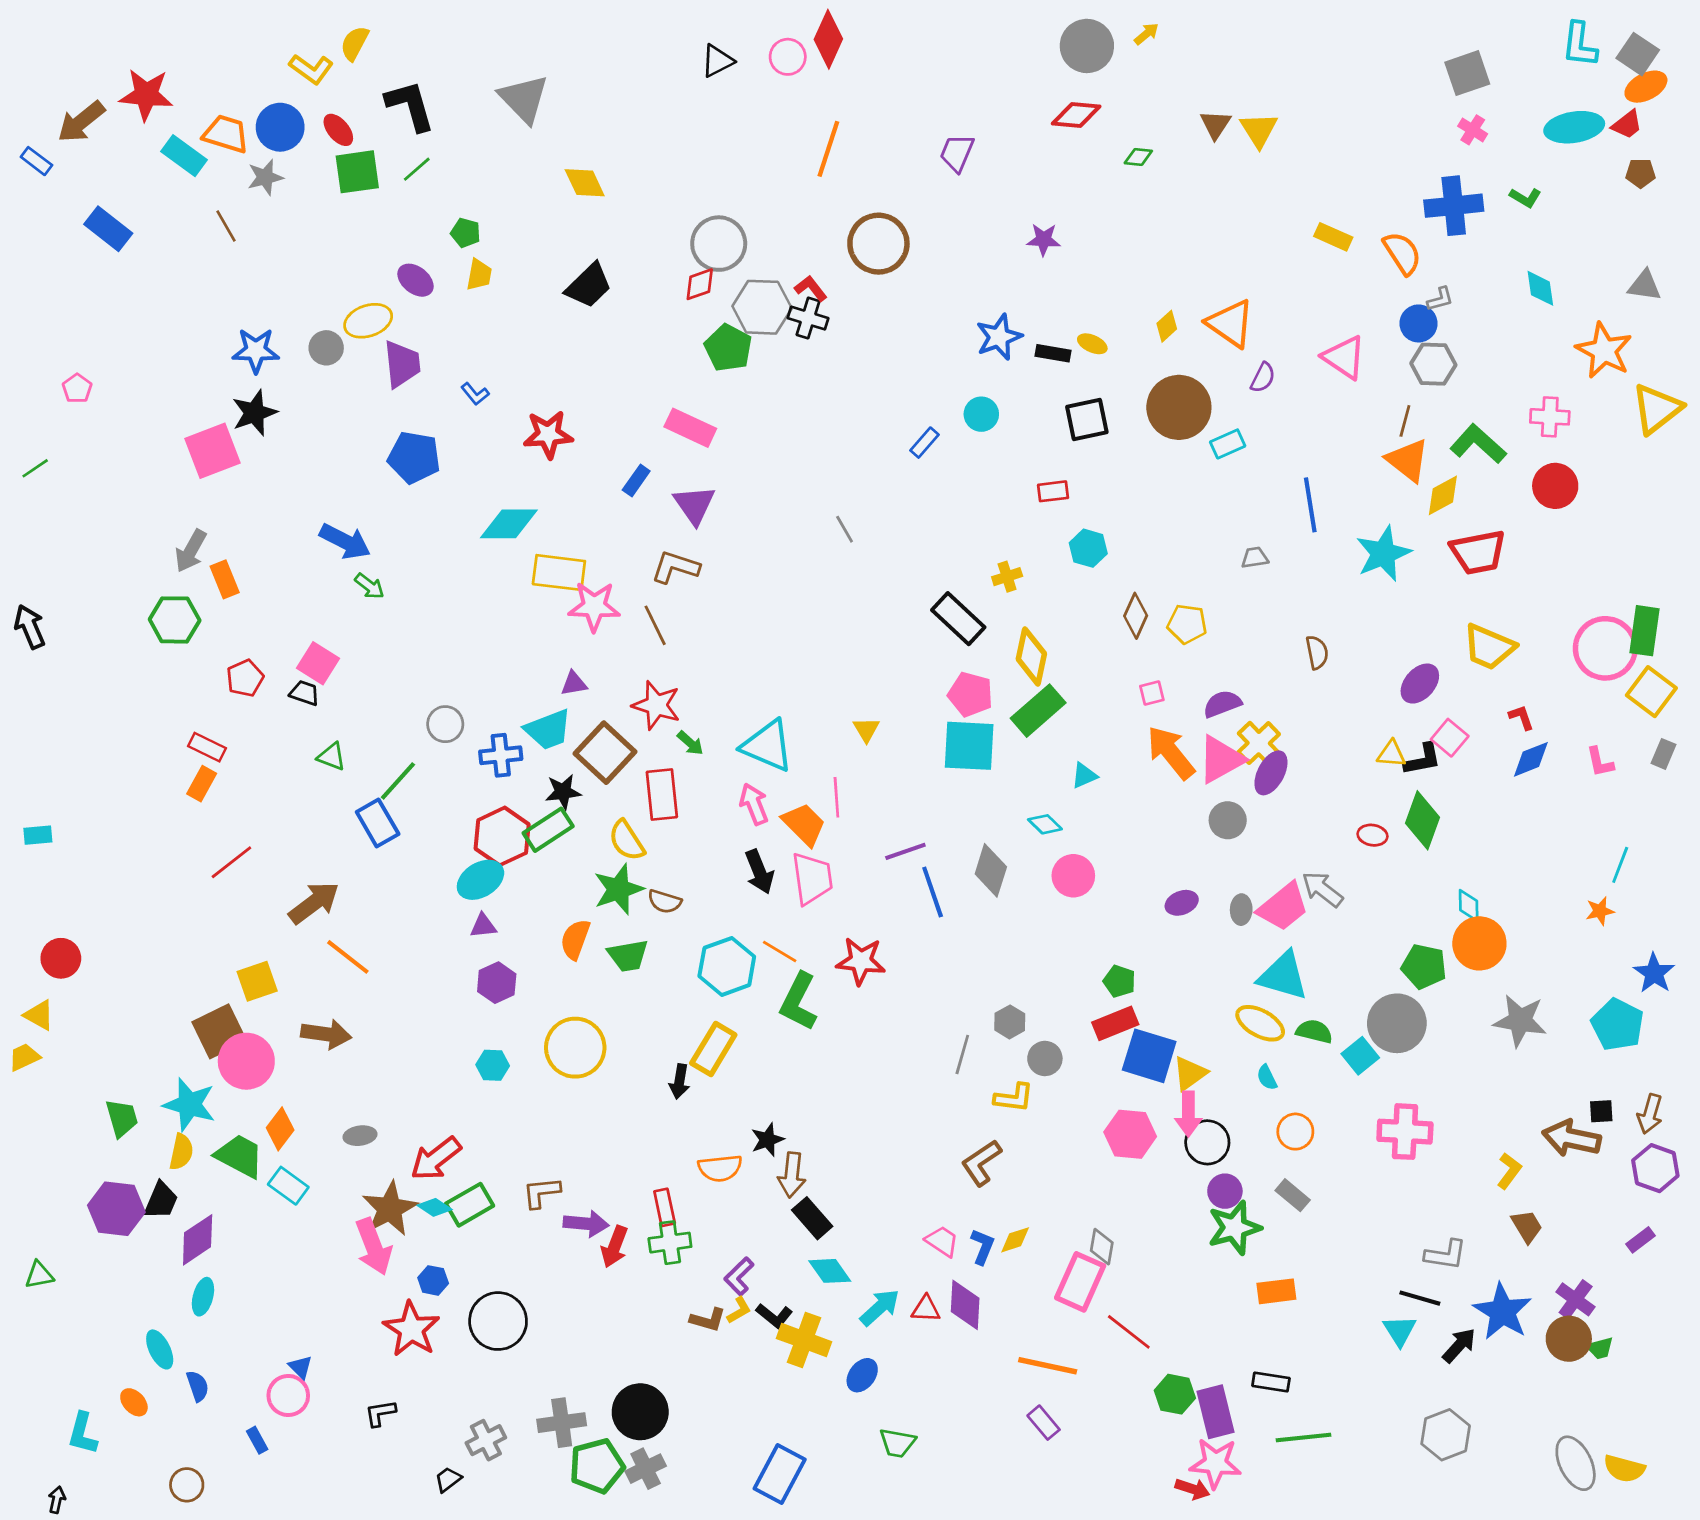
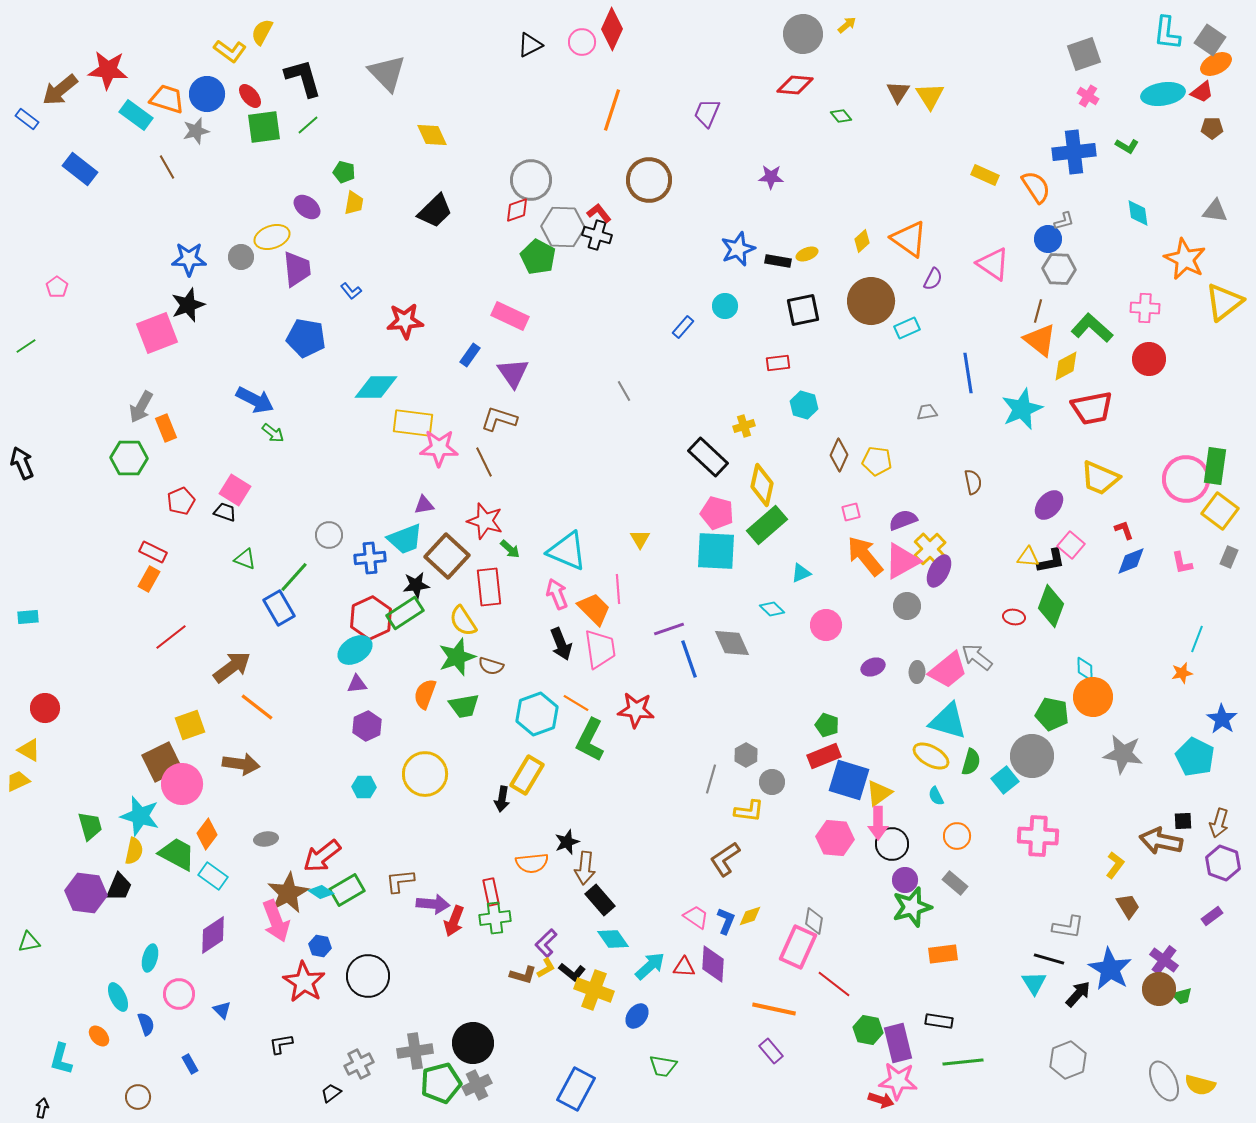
green diamond: (1138, 157) -> (841, 116), turned 45
yellow ellipse: (1092, 344) -> (807, 254), turned -45
gray diamond: (991, 870) -> (732, 643), turned -42
pink circle: (1073, 876) -> (826, 625), moved
green semicircle: (1314, 1031) -> (971, 762), turned 92
purple diamond: (198, 1240) -> (213, 935), moved
pink circle: (288, 1396) -> (179, 994), moved

